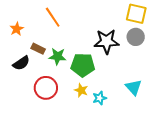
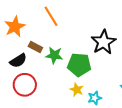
orange star: (17, 29) -> (15, 27), size x1.5
black star: (107, 41) -> (104, 42), turned -30
red circle: (46, 88) -> (25, 85), moved

